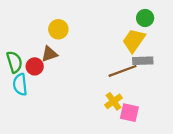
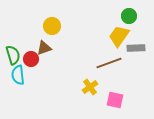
gray rectangle: (143, 61) -> (136, 48), moved
yellow cross: (114, 101) -> (90, 87), moved

